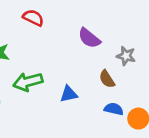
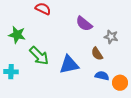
green arrow: (28, 82) -> (39, 56), turned -120
blue triangle: (69, 94) -> (69, 65), size x1.5

